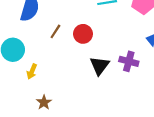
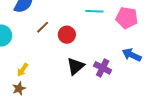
yellow arrow: (32, 71) -> (23, 70), moved

